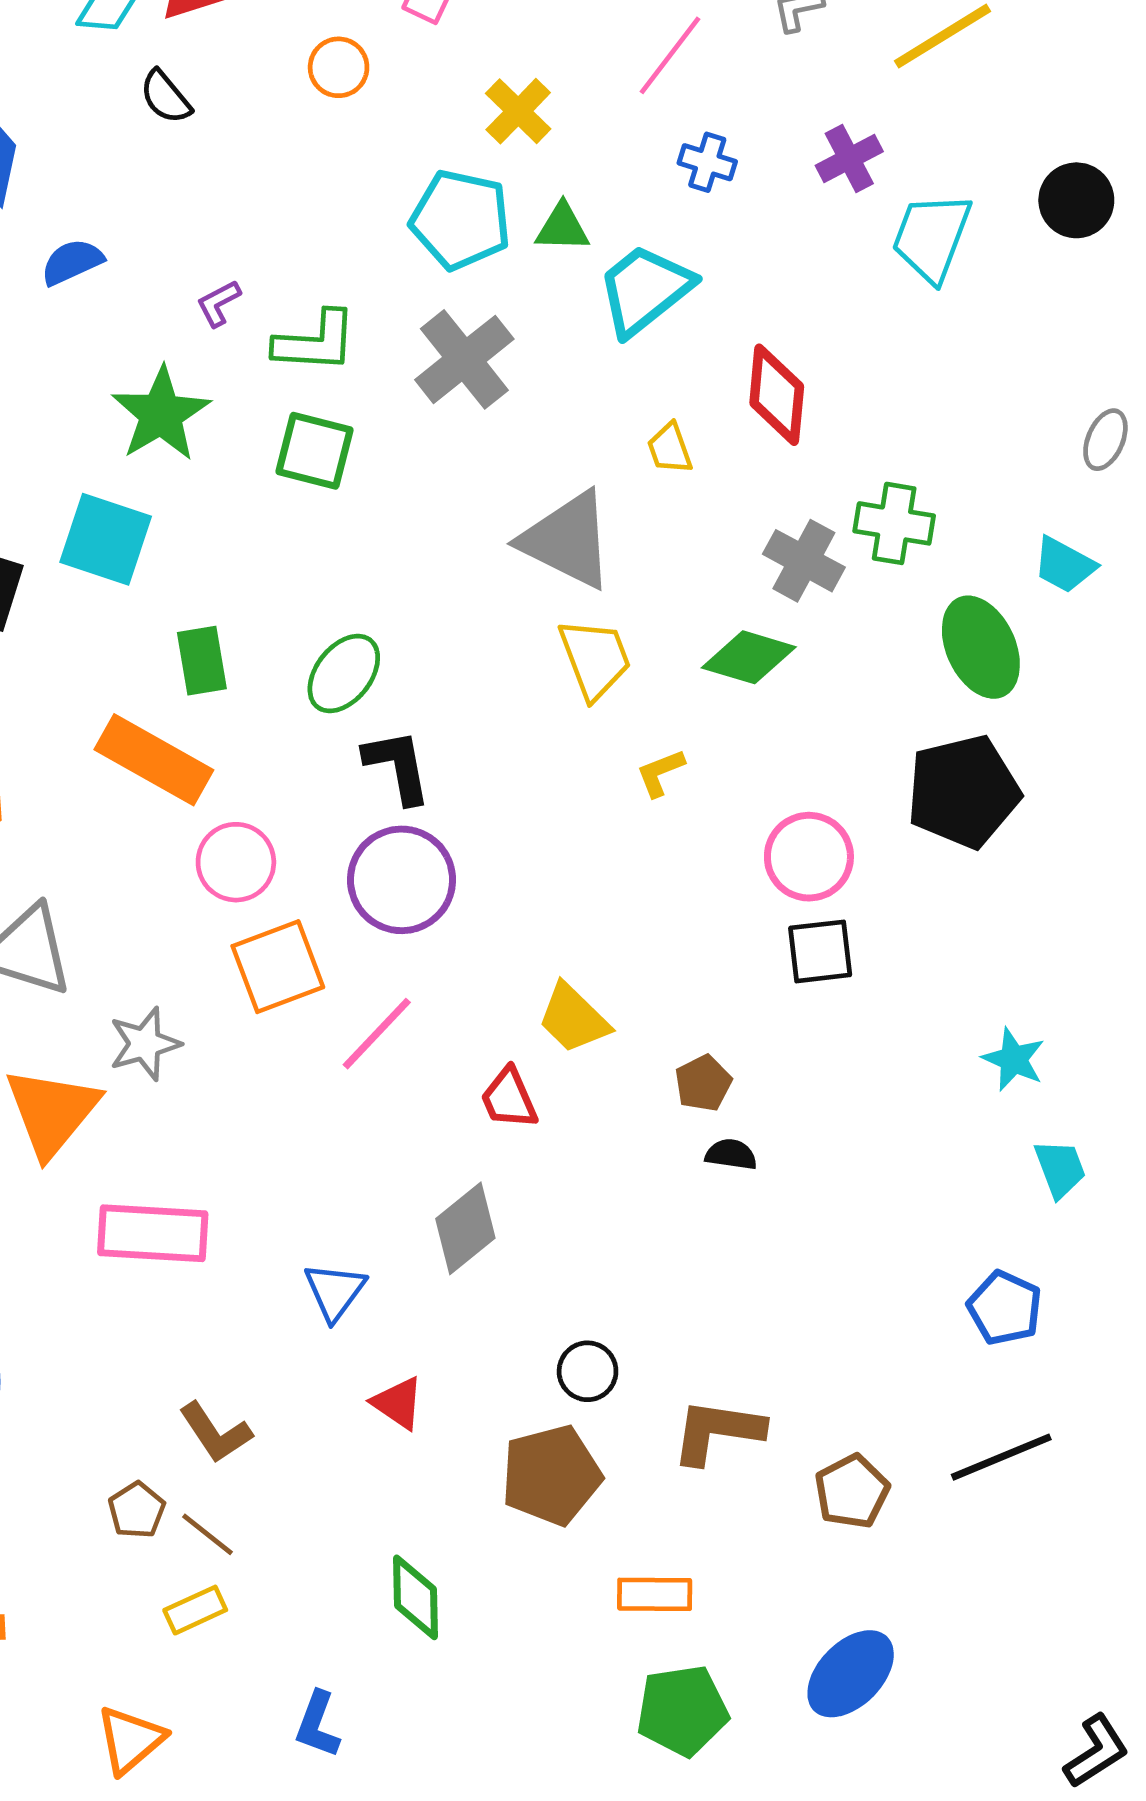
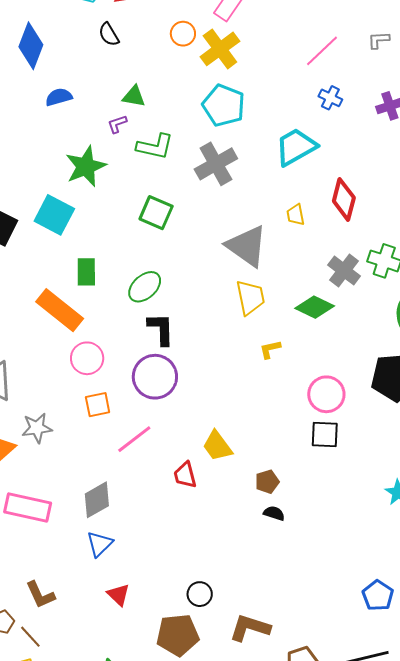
yellow cross: (518, 111) -> (220, 49), moved, size x1.4
green triangle: (562, 228) -> (134, 96), moved
green square: (315, 451) -> (156, 213), moved
orange square: (278, 967) -> (98, 405), size x0.7
gray diamond: (465, 1228) -> (97, 500), moved

